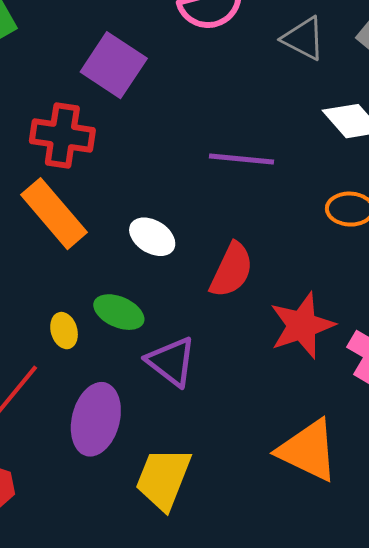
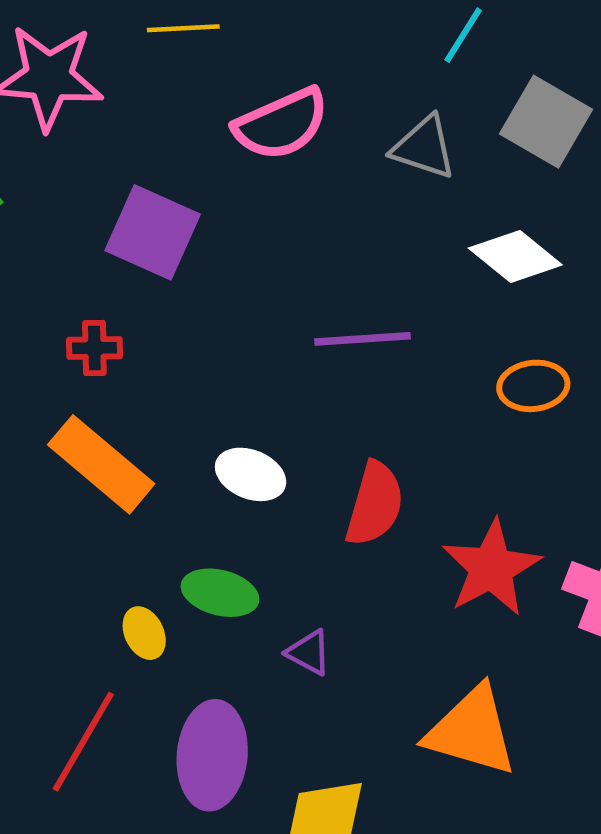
red cross: (62, 136) -> (94, 348), size x0.6
purple triangle: (171, 362) -> (309, 653), size x0.6
orange triangle: (308, 450) -> (472, 731), moved

